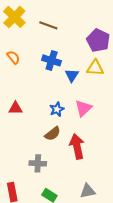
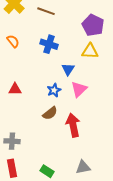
blue triangle: (72, 75) -> (68, 69), moved
gray cross: (38, 163) -> (12, 141), moved

